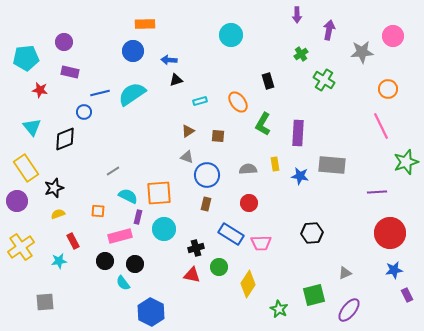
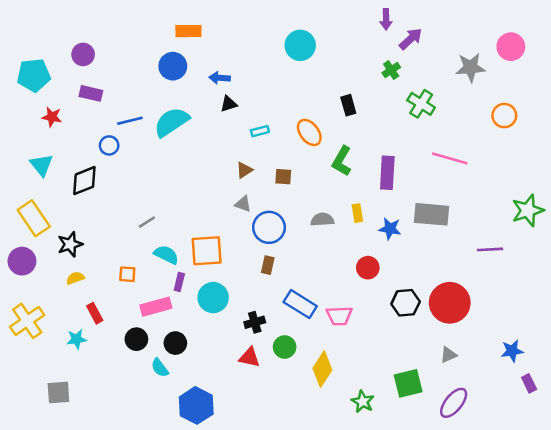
purple arrow: (329, 30) -> (411, 39), moved, turned 36
pink line: (381, 126) -> (450, 158), moved, turned -48
red circle: (249, 203) -> (368, 268), moved
red circle: (390, 233) -> (450, 303), moved

